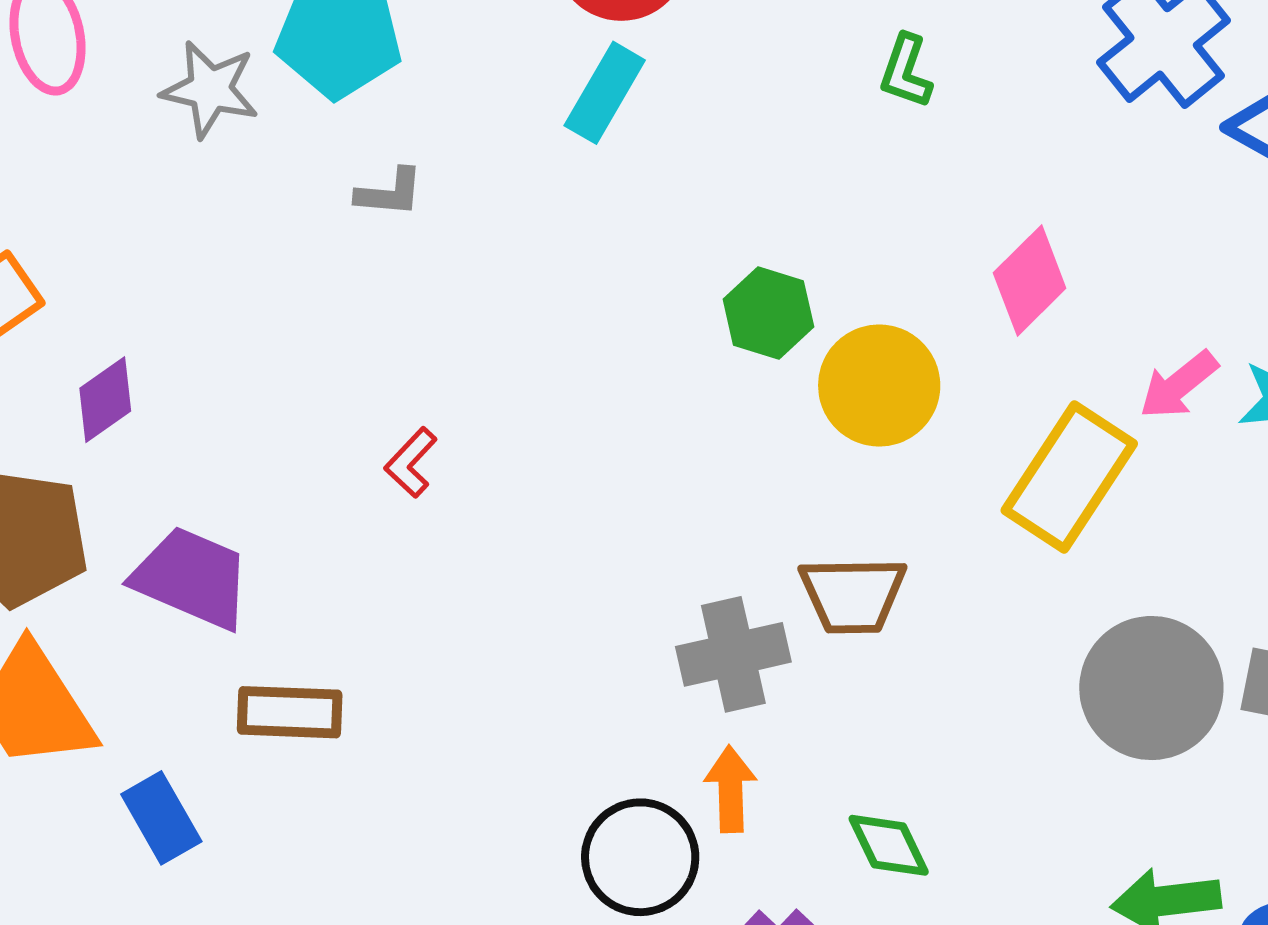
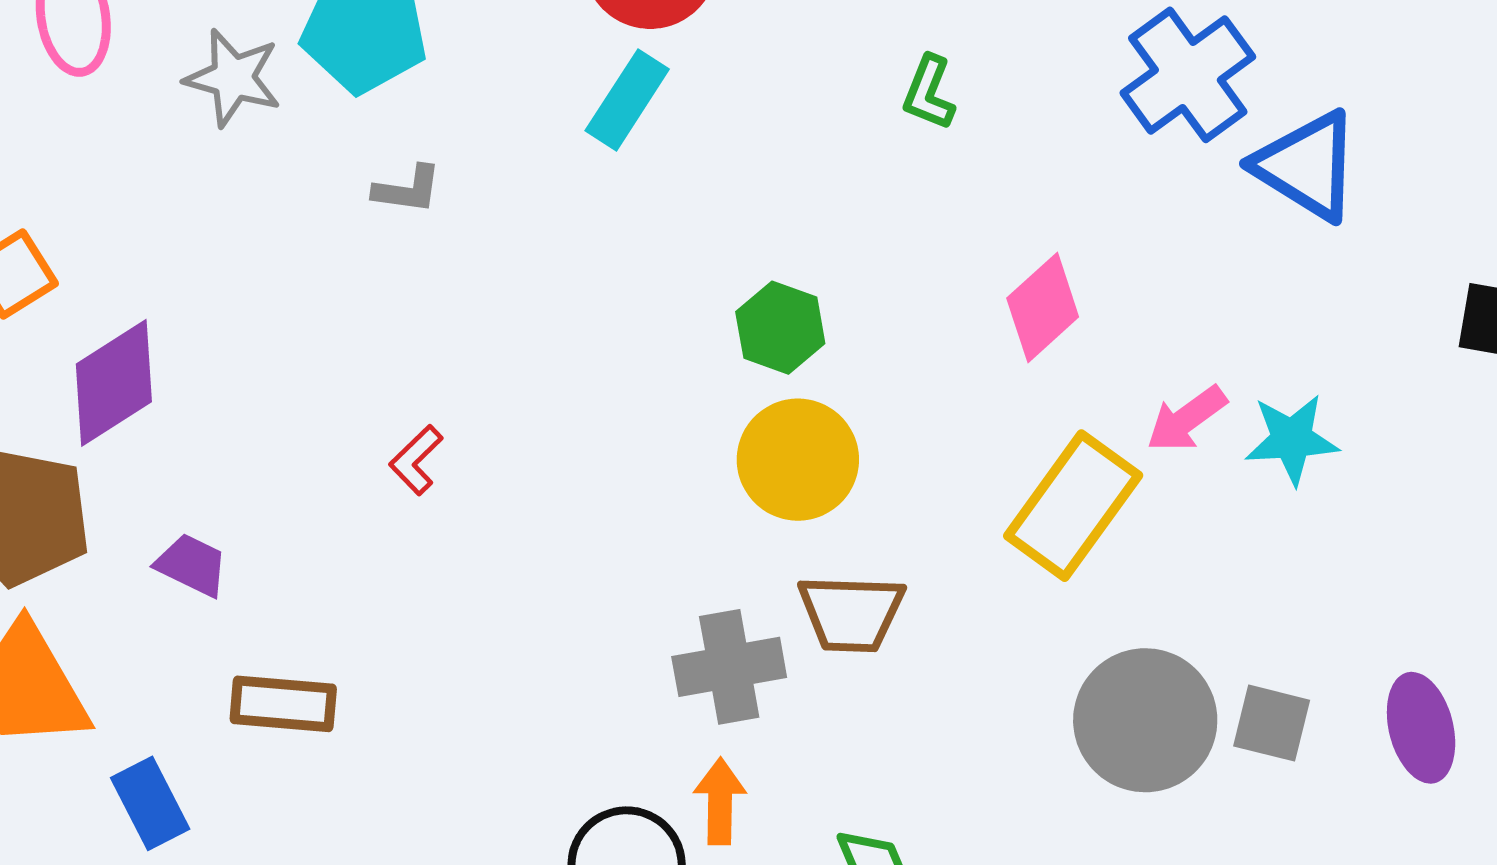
yellow circle: (879, 386) -> (798, 460), moved
purple diamond: (105, 400) -> (114, 383), size x1.5
purple trapezoid: (192, 578) -> (192, 565), size x0.6

